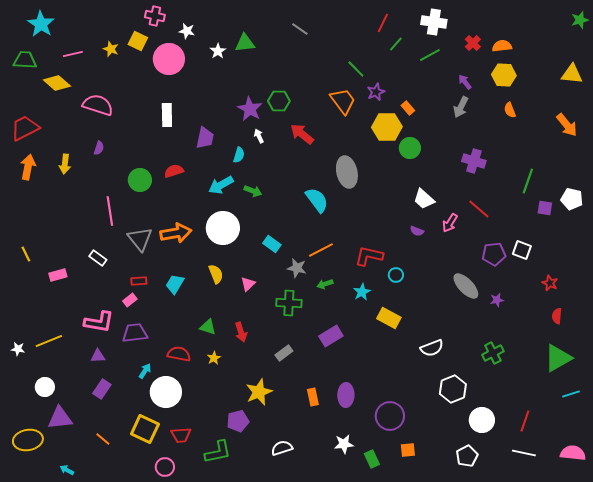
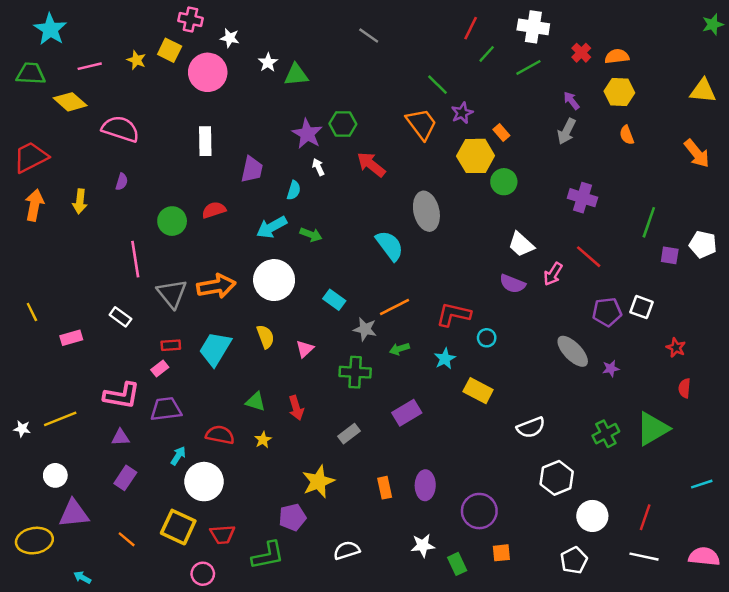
green triangle: (245, 43) -> (296, 75), moved
purple semicircle: (417, 231) -> (512, 284), size x1.5
cyan trapezoid: (175, 284) -> (215, 349), size x1.4
green triangle: (558, 358) -> (653, 429), moved

